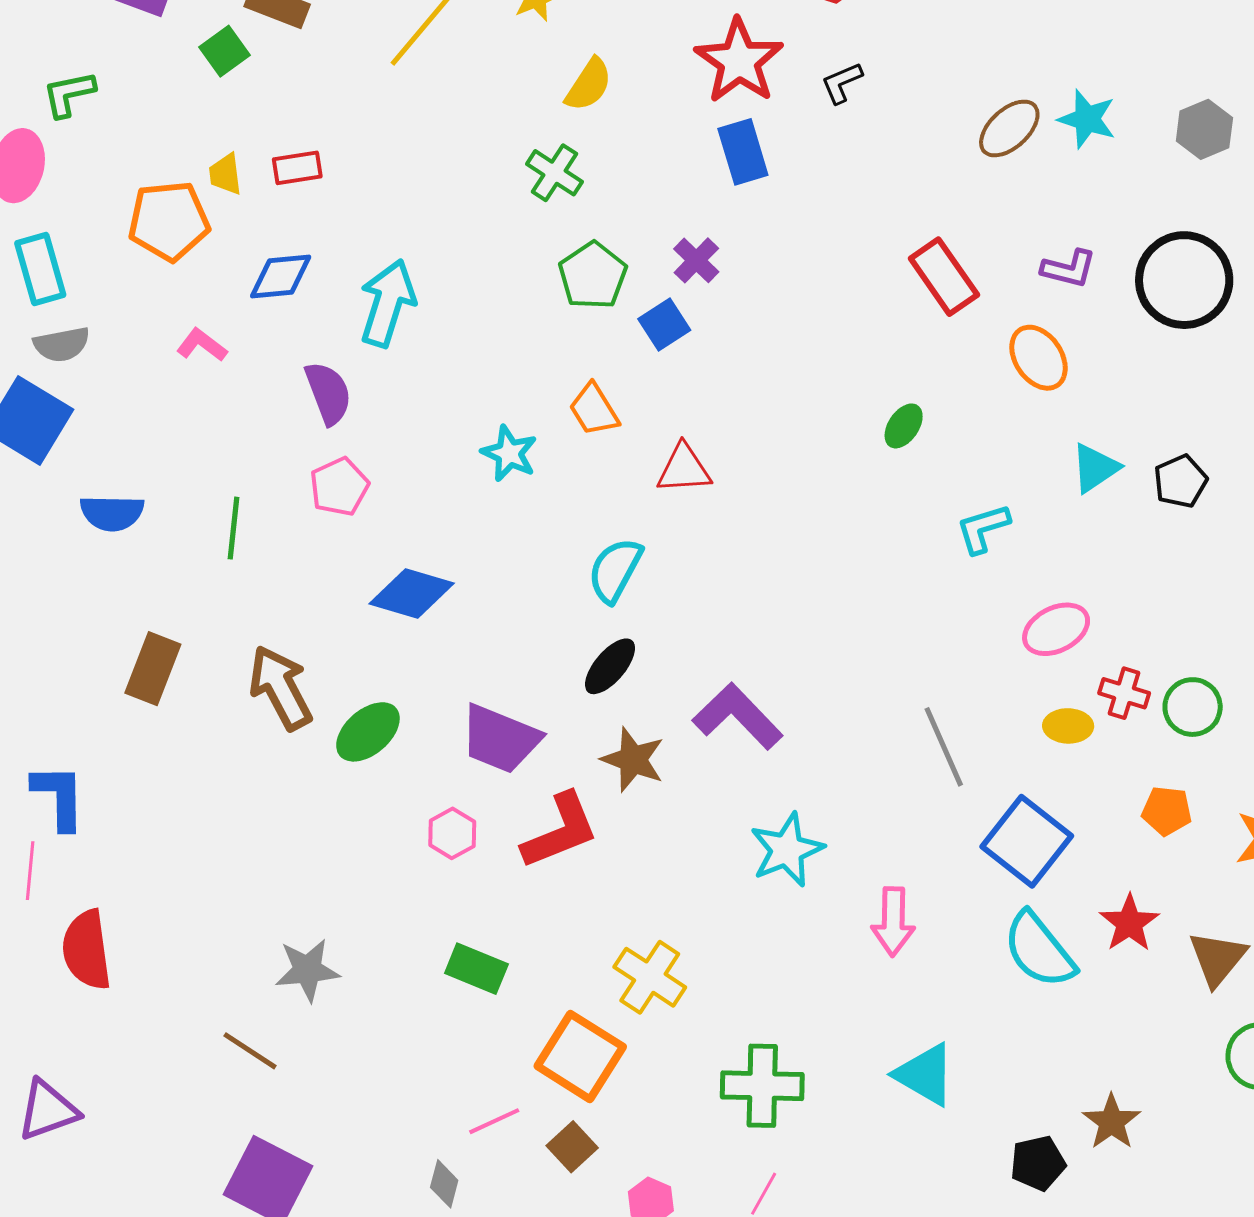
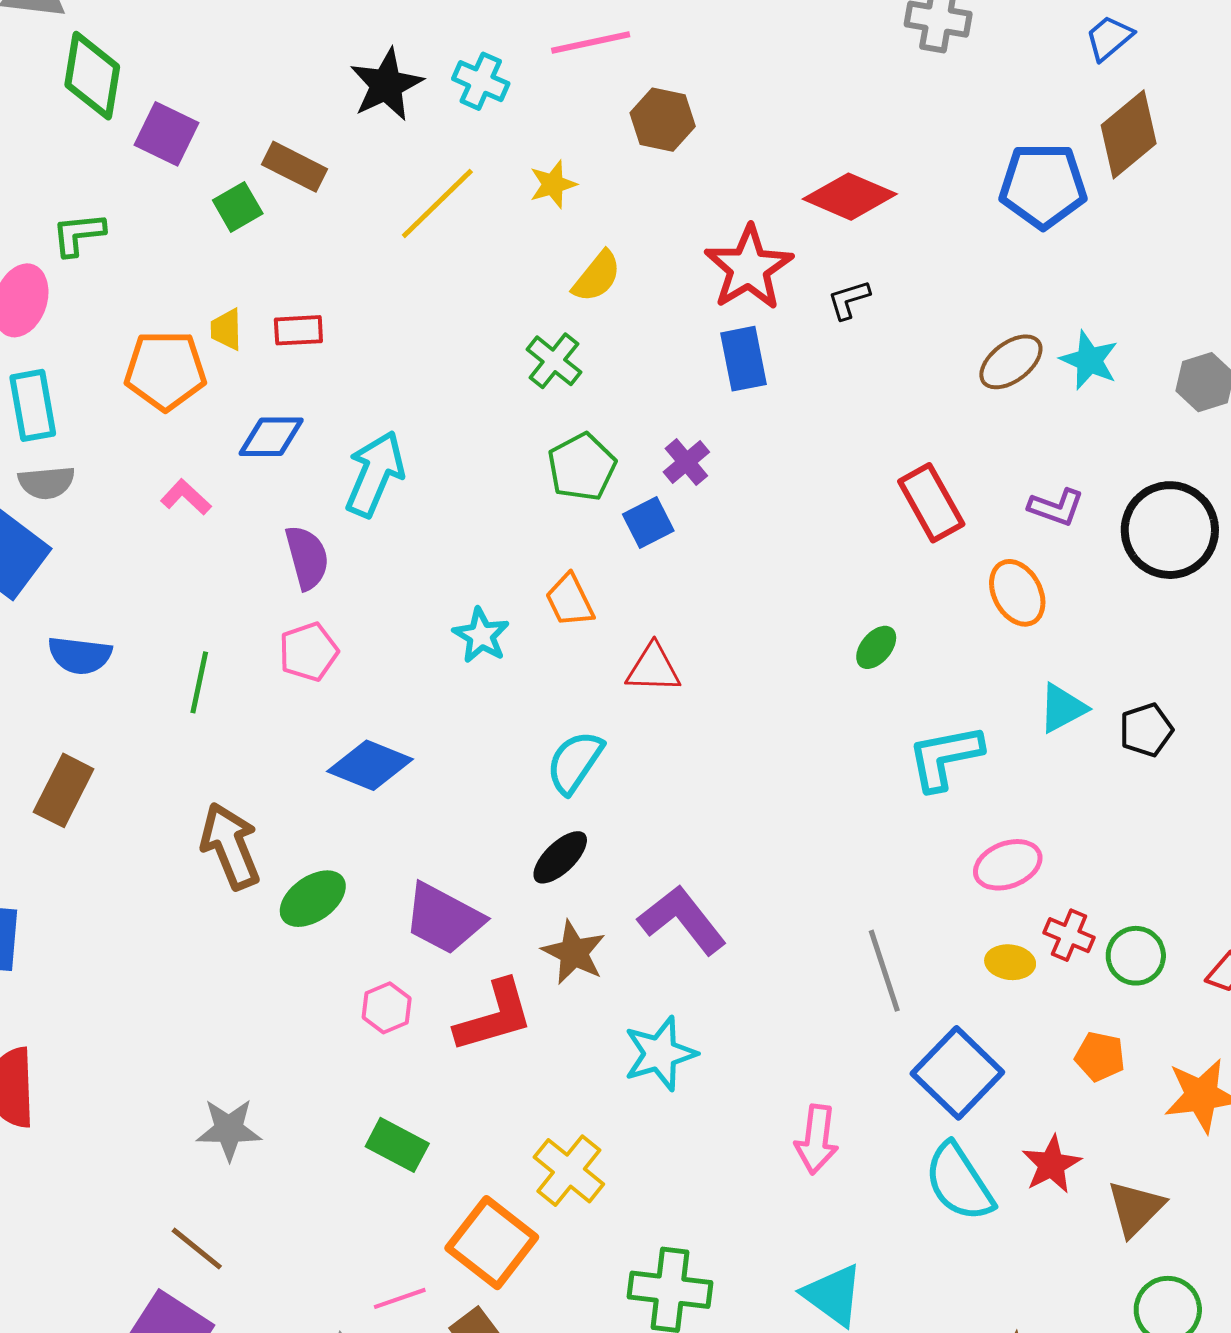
cyan L-shape: (983, 529) -> (945, 757), size x1.4
brown rectangle: (153, 669) -> (64, 790), moved
cyan star: (787, 850) -> (660, 1054), moved
brown line: (250, 1051) -> (197, 1249), moved

